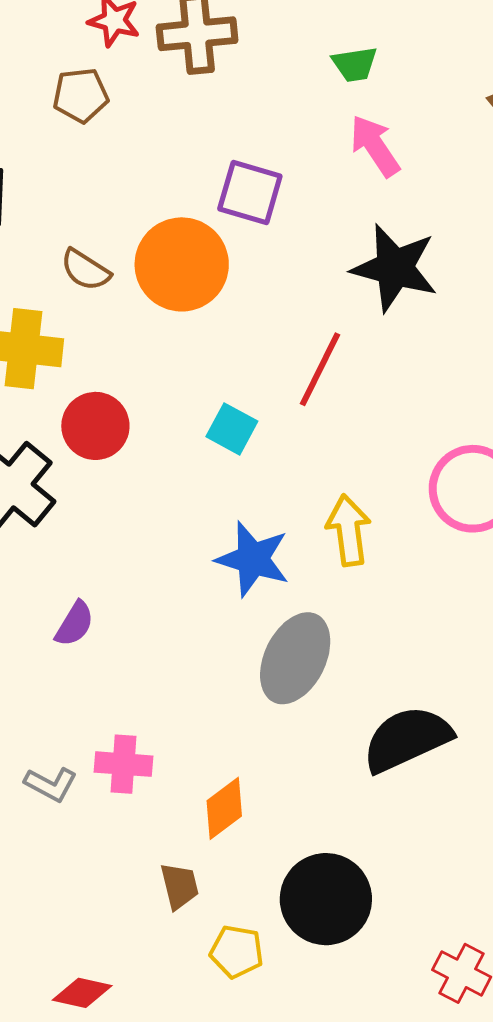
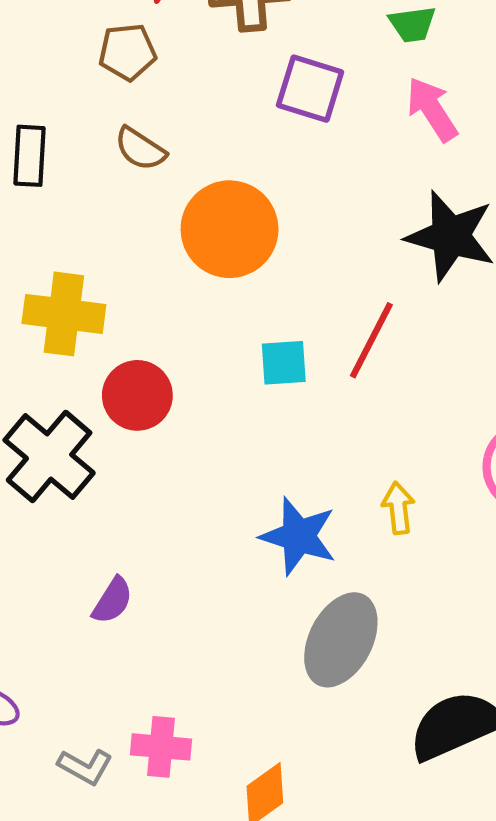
purple square: (250, 192) -> (310, 89), moved
brown semicircle: (85, 270) -> (140, 149), moved
cyan square: (232, 429) -> (284, 363), moved, turned -33
yellow arrow: (349, 530) -> (398, 508), size x0.7

